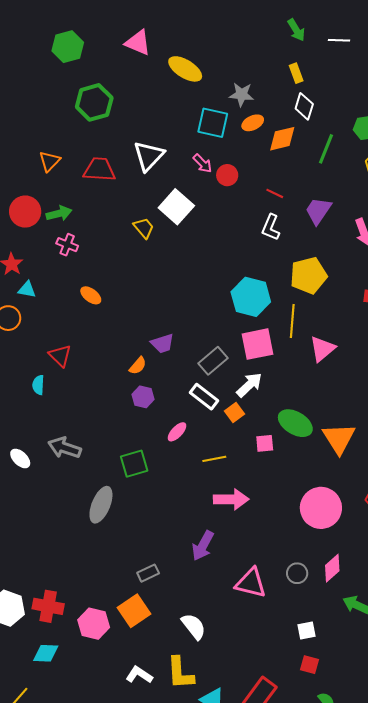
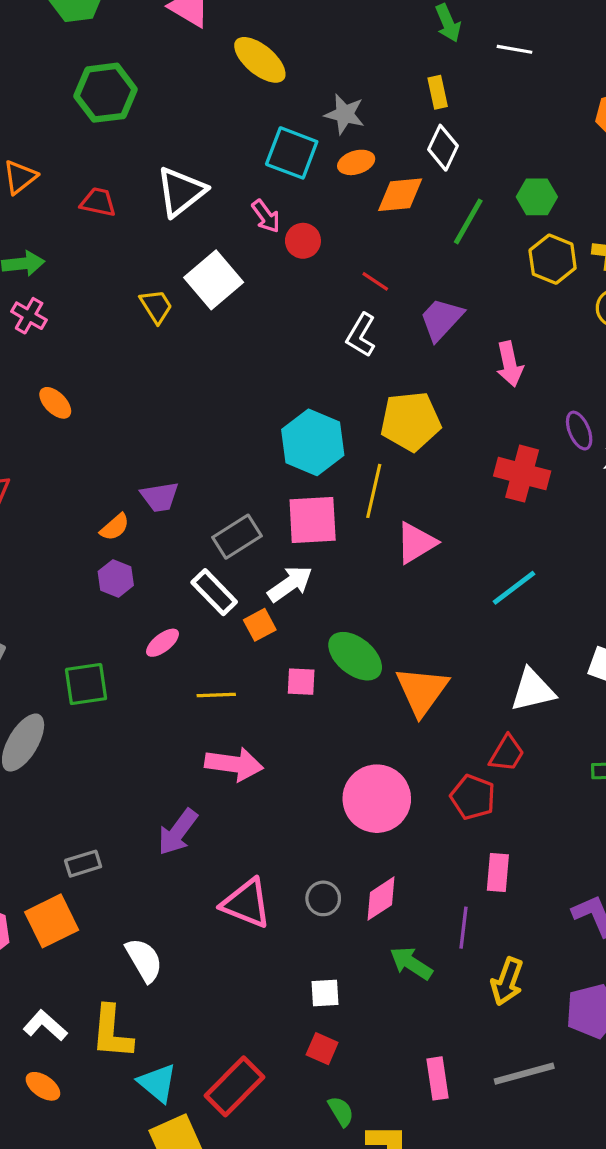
red trapezoid: (99, 170) -> (98, 202), size x0.7

